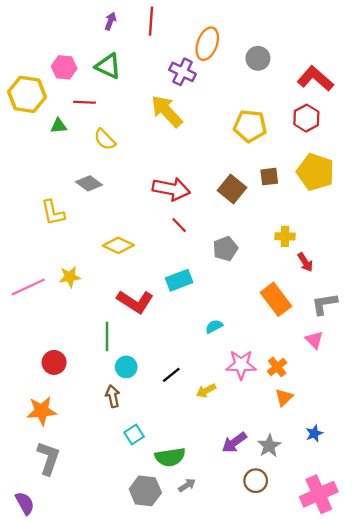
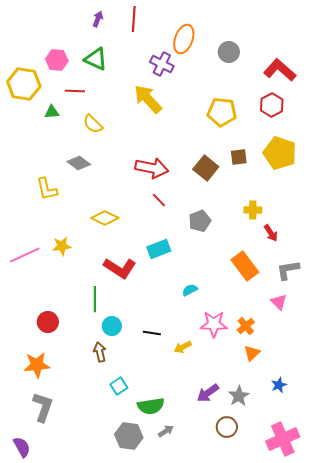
black line: (171, 375) -> (152, 333), turned 48

